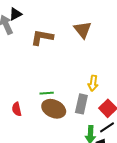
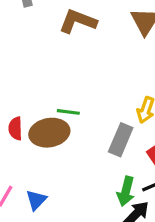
brown ellipse: (54, 109) -> (49, 133), moved, turned -45

